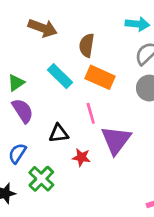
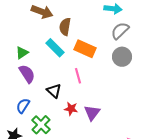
brown semicircle: (87, 45) -> (65, 27), moved
black triangle: (59, 133) -> (54, 91), turned 49
purple triangle: (116, 140) -> (92, 113), moved, size x0.7

